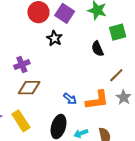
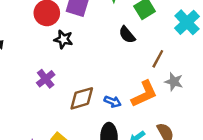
black star: (54, 38) -> (63, 39), moved
brown diamond: (29, 88) -> (82, 98), moved

